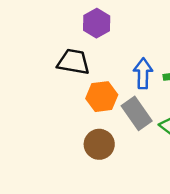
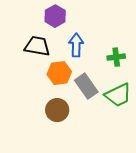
blue arrow: (143, 73) -> (76, 45), moved

